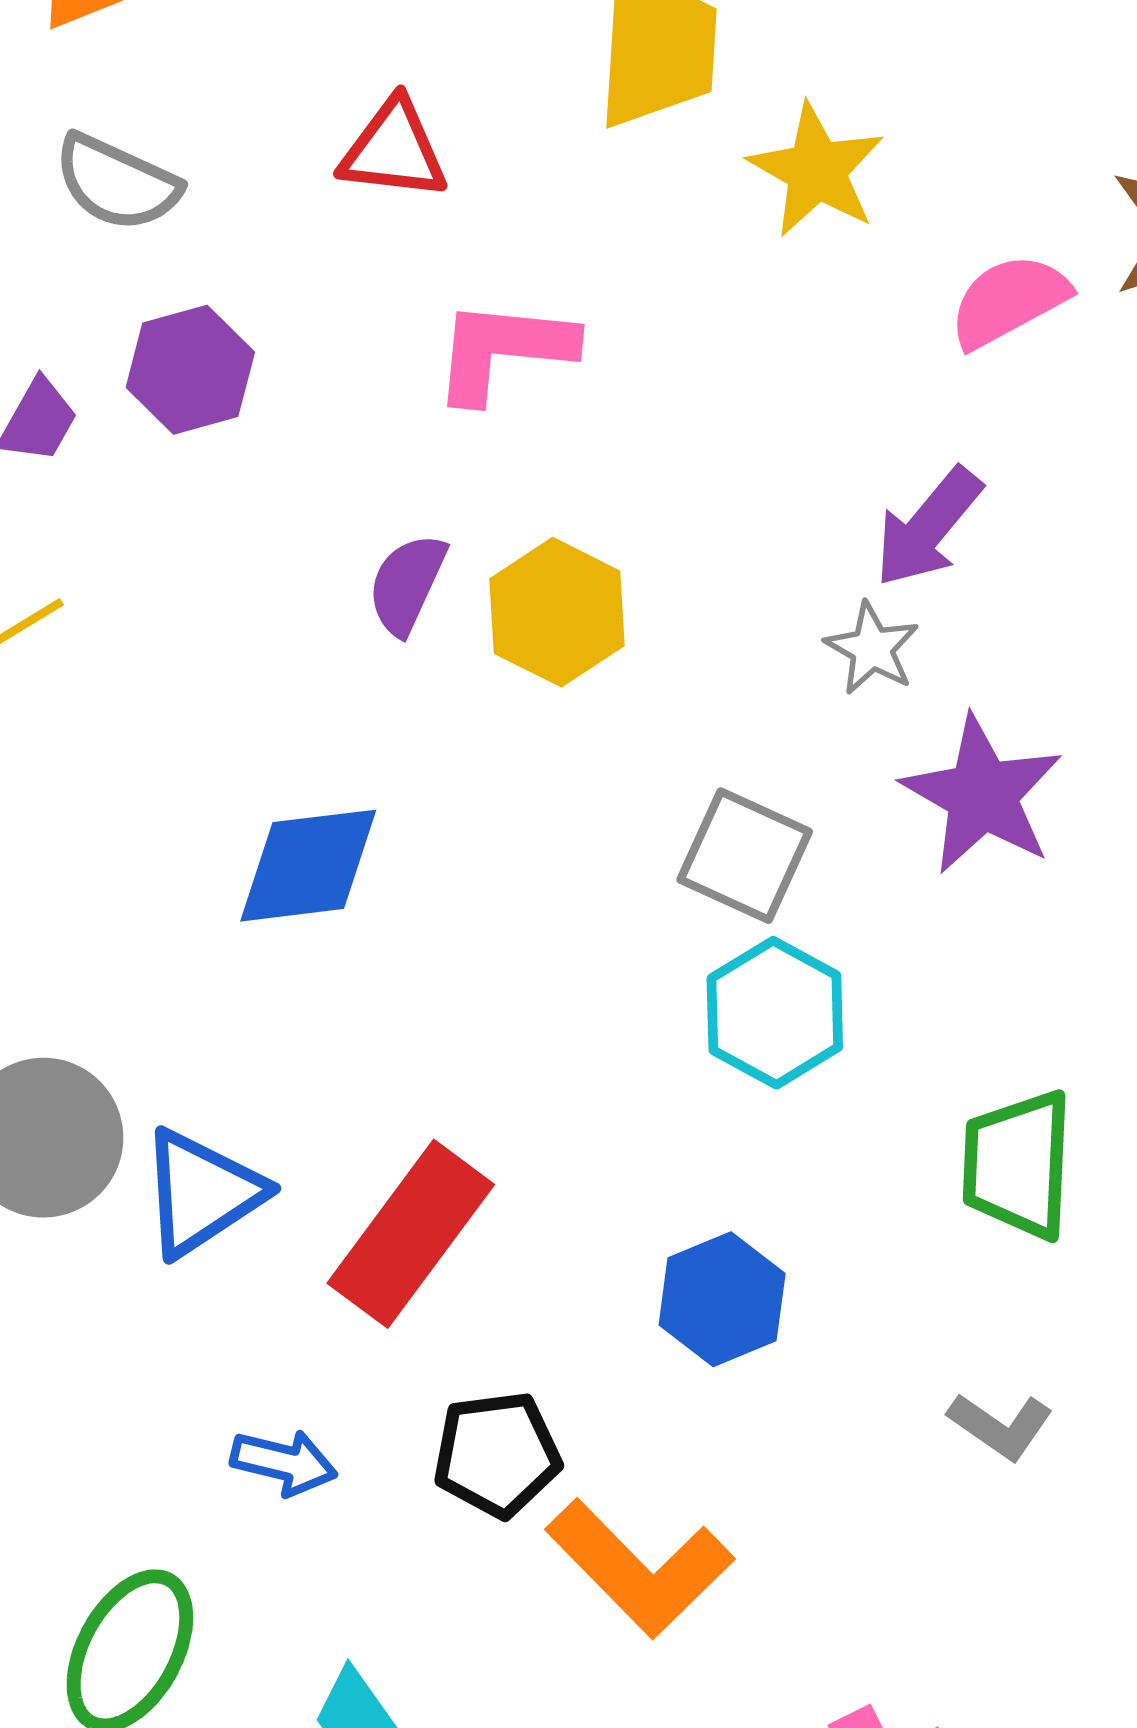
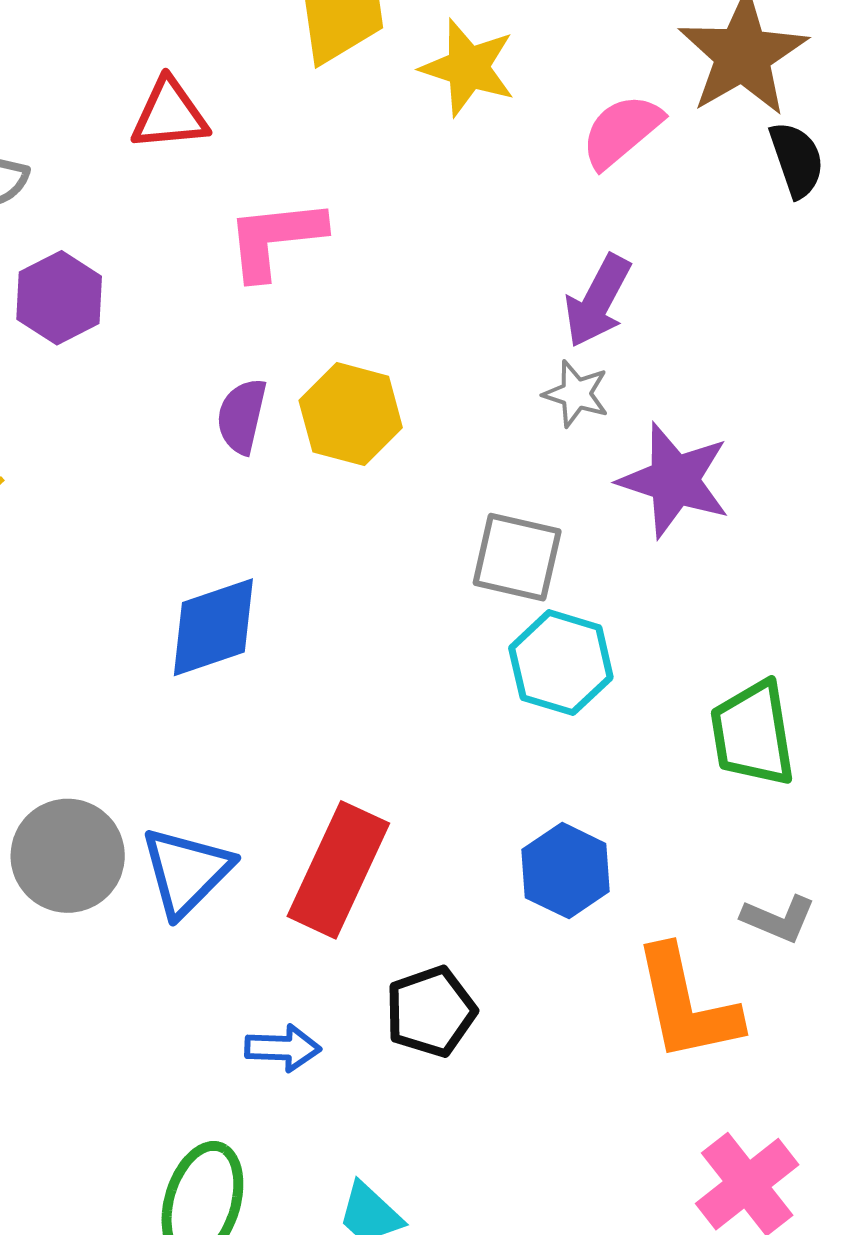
orange L-shape: (640, 1568) -> (687, 1004), moved, turned 44

